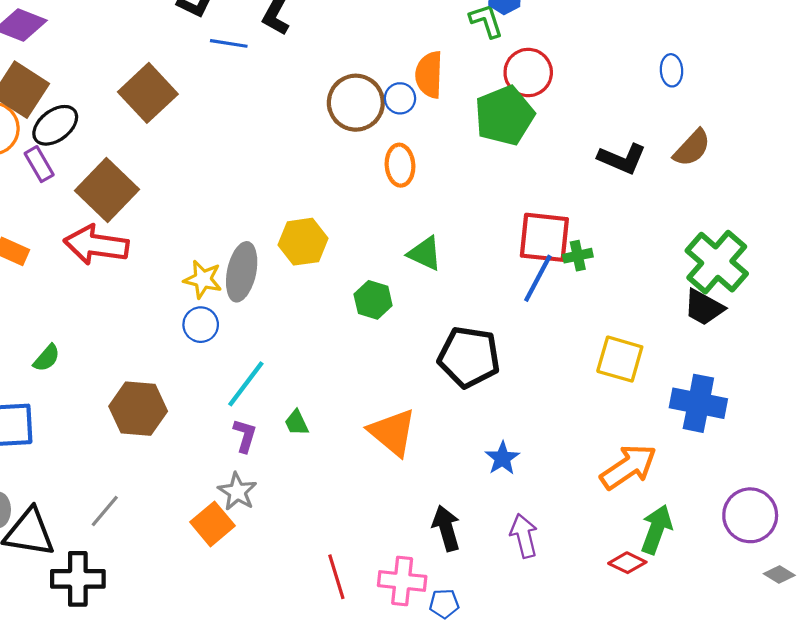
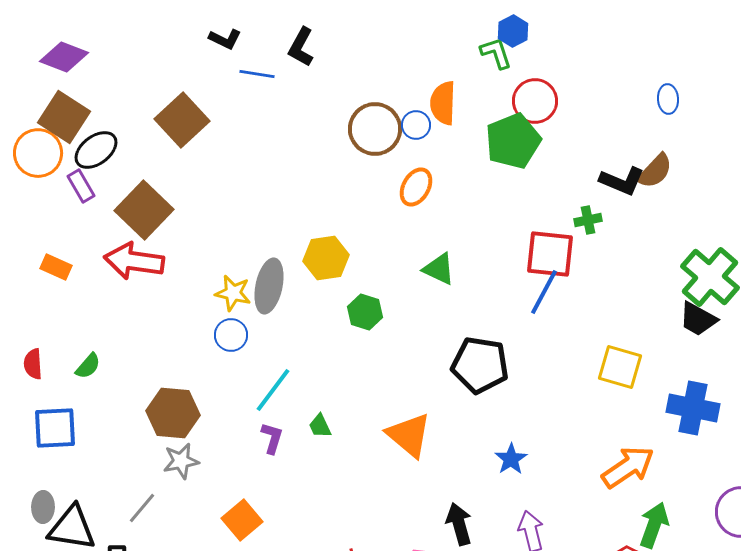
brown semicircle: (692, 148) -> (655, 171), moved
orange ellipse: (400, 165) -> (416, 187), turned 33
green cross: (578, 256) -> (588, 220), moved
green hexagon: (373, 300) -> (365, 312), moved
gray star: (237, 492) -> (181, 461), moved, turned 30

